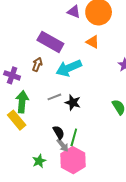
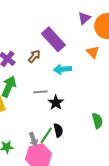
purple triangle: (74, 12) -> (84, 18), turned 40
cyan arrow: (69, 68) -> (62, 69), size x0.7
black semicircle: (59, 132) -> (58, 130), moved

